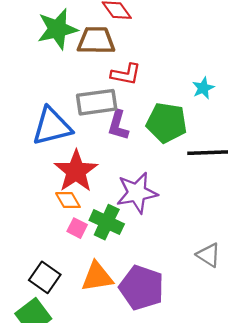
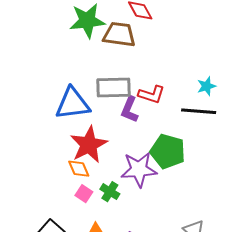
red L-shape: (126, 74) -> (152, 94), moved
green pentagon: (167, 123) -> (168, 151), moved
black line: (208, 153) -> (199, 111), moved
green cross: (107, 222) -> (110, 192), size x0.7

